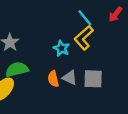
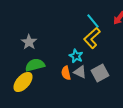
cyan star: (61, 48) -> (76, 56), moved
gray square: (93, 79) -> (100, 73), turned -30

